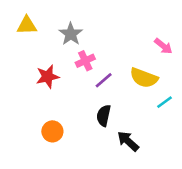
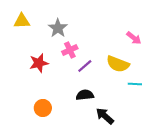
cyan line: (165, 102) -> (135, 84), turned 40
black semicircle: (104, 116) -> (85, 95), turned 72

